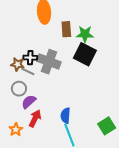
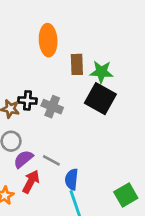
gray cross: (49, 62) -> (52, 107), size x0.7
gray line: (28, 71) -> (51, 160), moved

